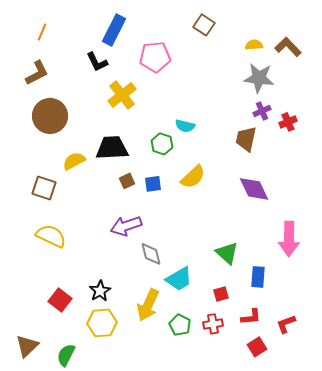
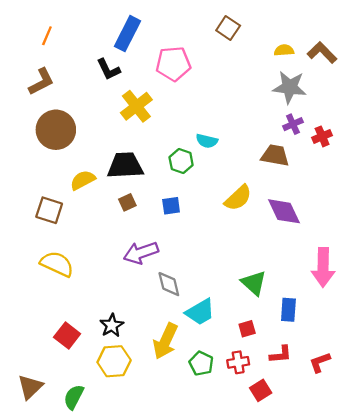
brown trapezoid: (246, 139) -> (275, 155), turned 88
yellow semicircle: (193, 177) -> (238, 198), moved
brown square: (127, 181) -> (127, 202), moved
red square: (257, 347) -> (261, 390), moved

